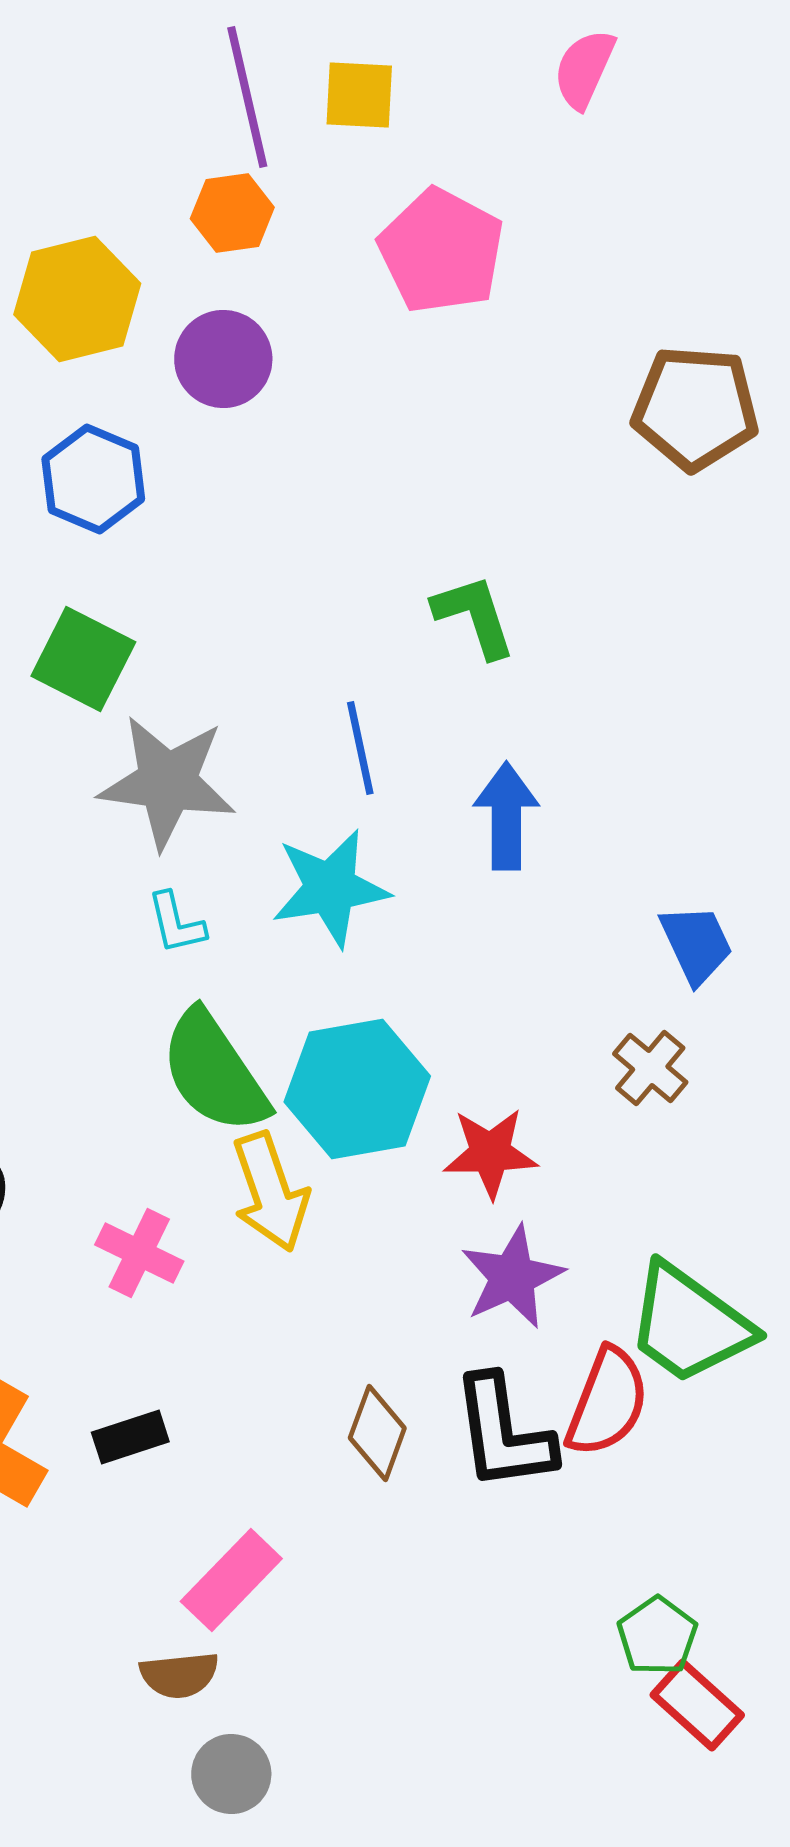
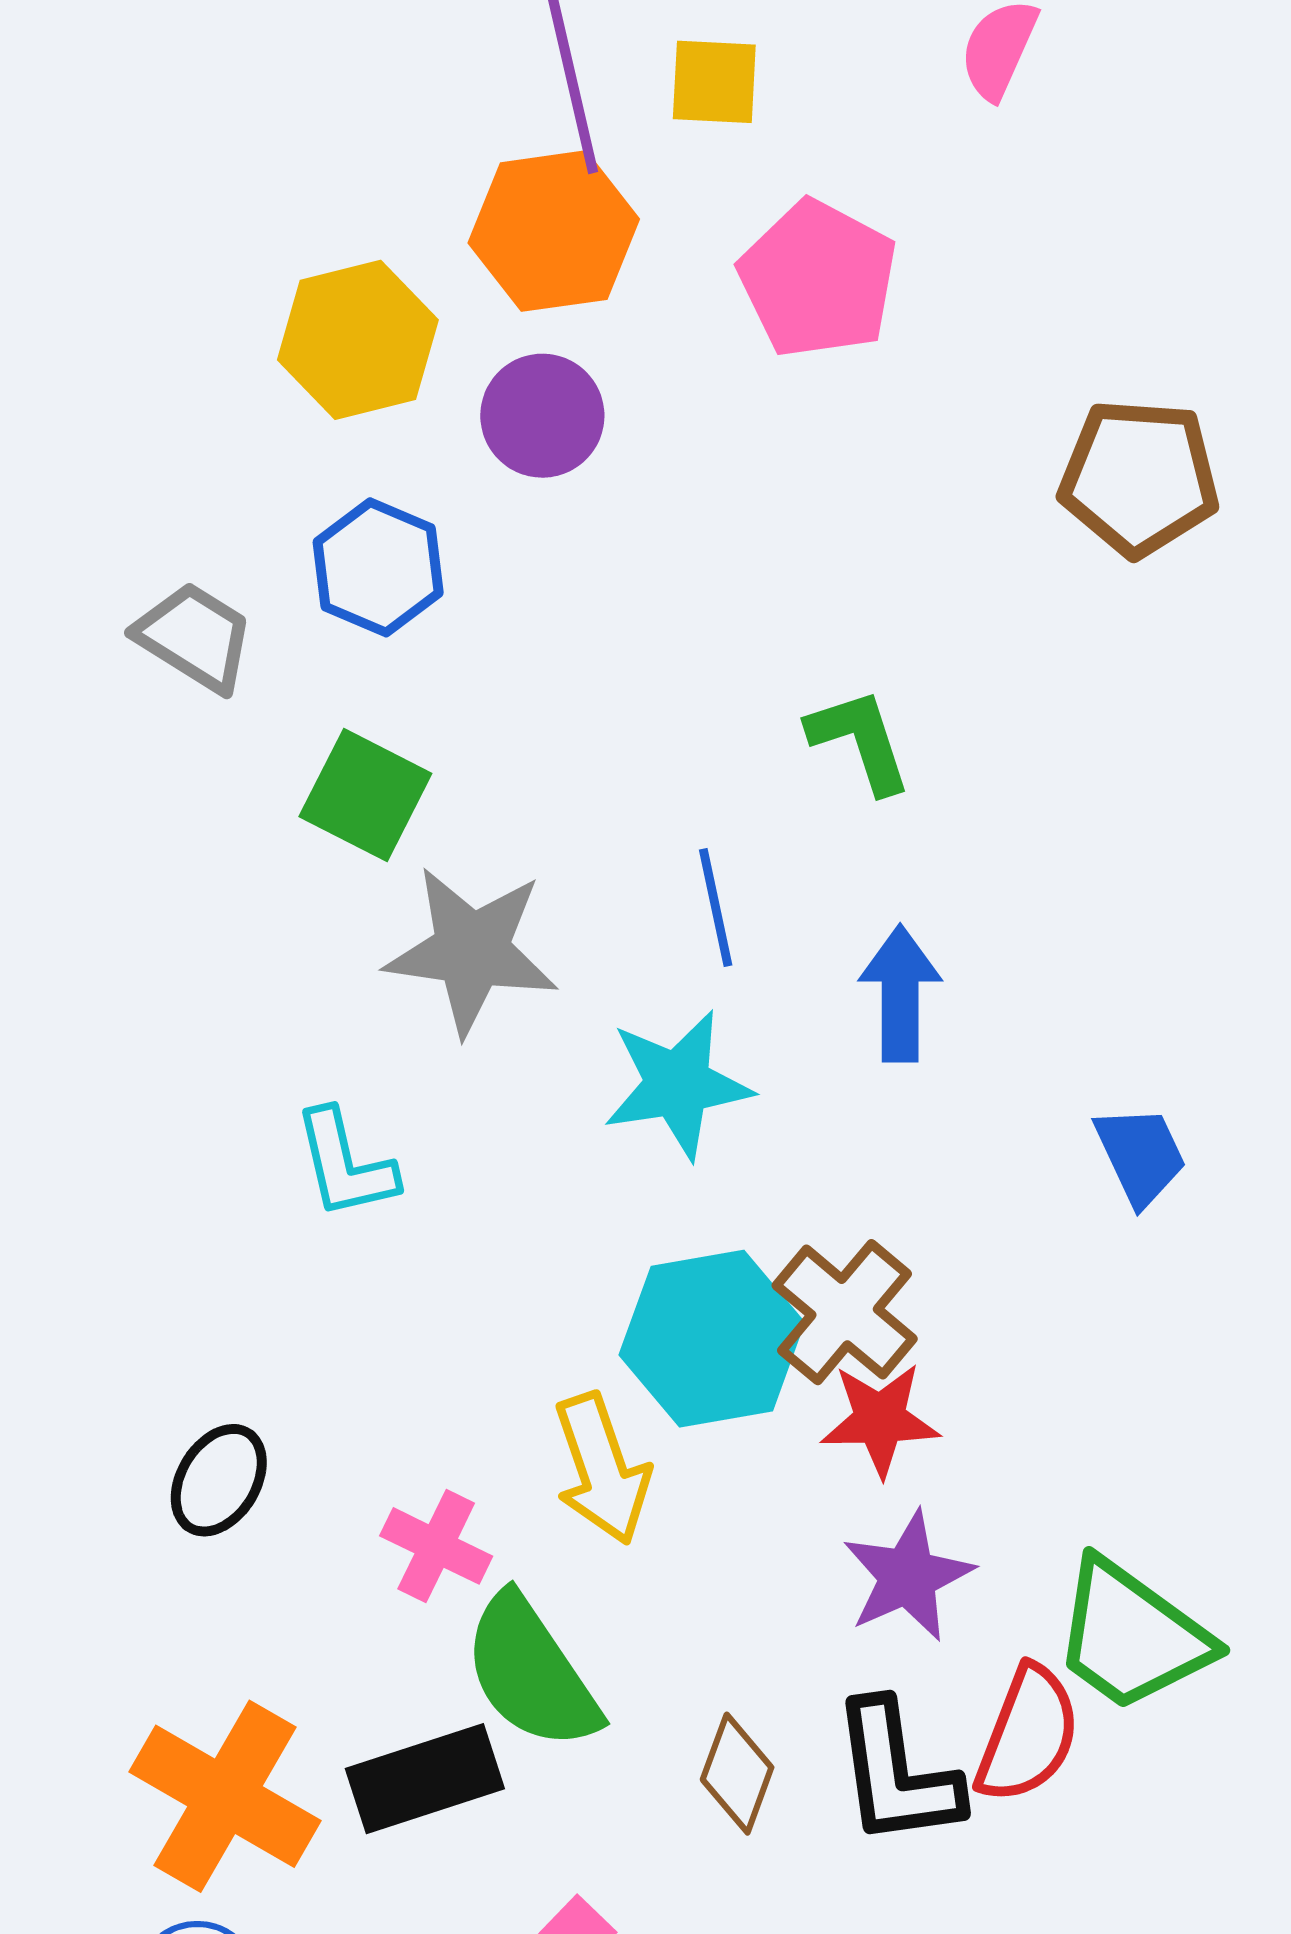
orange hexagon: (232, 213) -> (554, 231), size x1.6
cyan L-shape: (176, 923) -> (345, 1164), moved, size x1.4
brown cross: (650, 1068) -> (845, 1312), moved, size x1.5
green semicircle: (214, 1072) -> (531, 1672), moved
black rectangle: (130, 1437) -> (425, 1779), size x1.6

